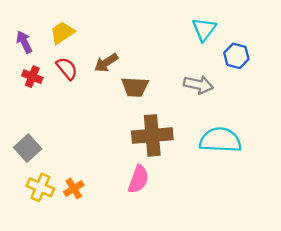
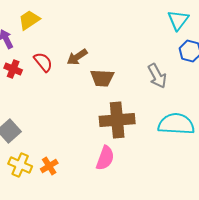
cyan triangle: (204, 29) -> (178, 20), moved
yellow trapezoid: (62, 33) -> (29, 20), moved
gray arrow: (198, 85) -> (157, 76), turned 50

